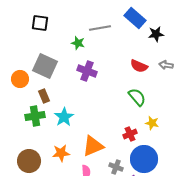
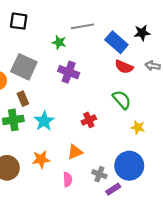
blue rectangle: (135, 18) -> (116, 42), moved
red cross: (130, 134) -> (89, 120), moved
orange triangle: (93, 146) -> (75, 152), size x0.7

